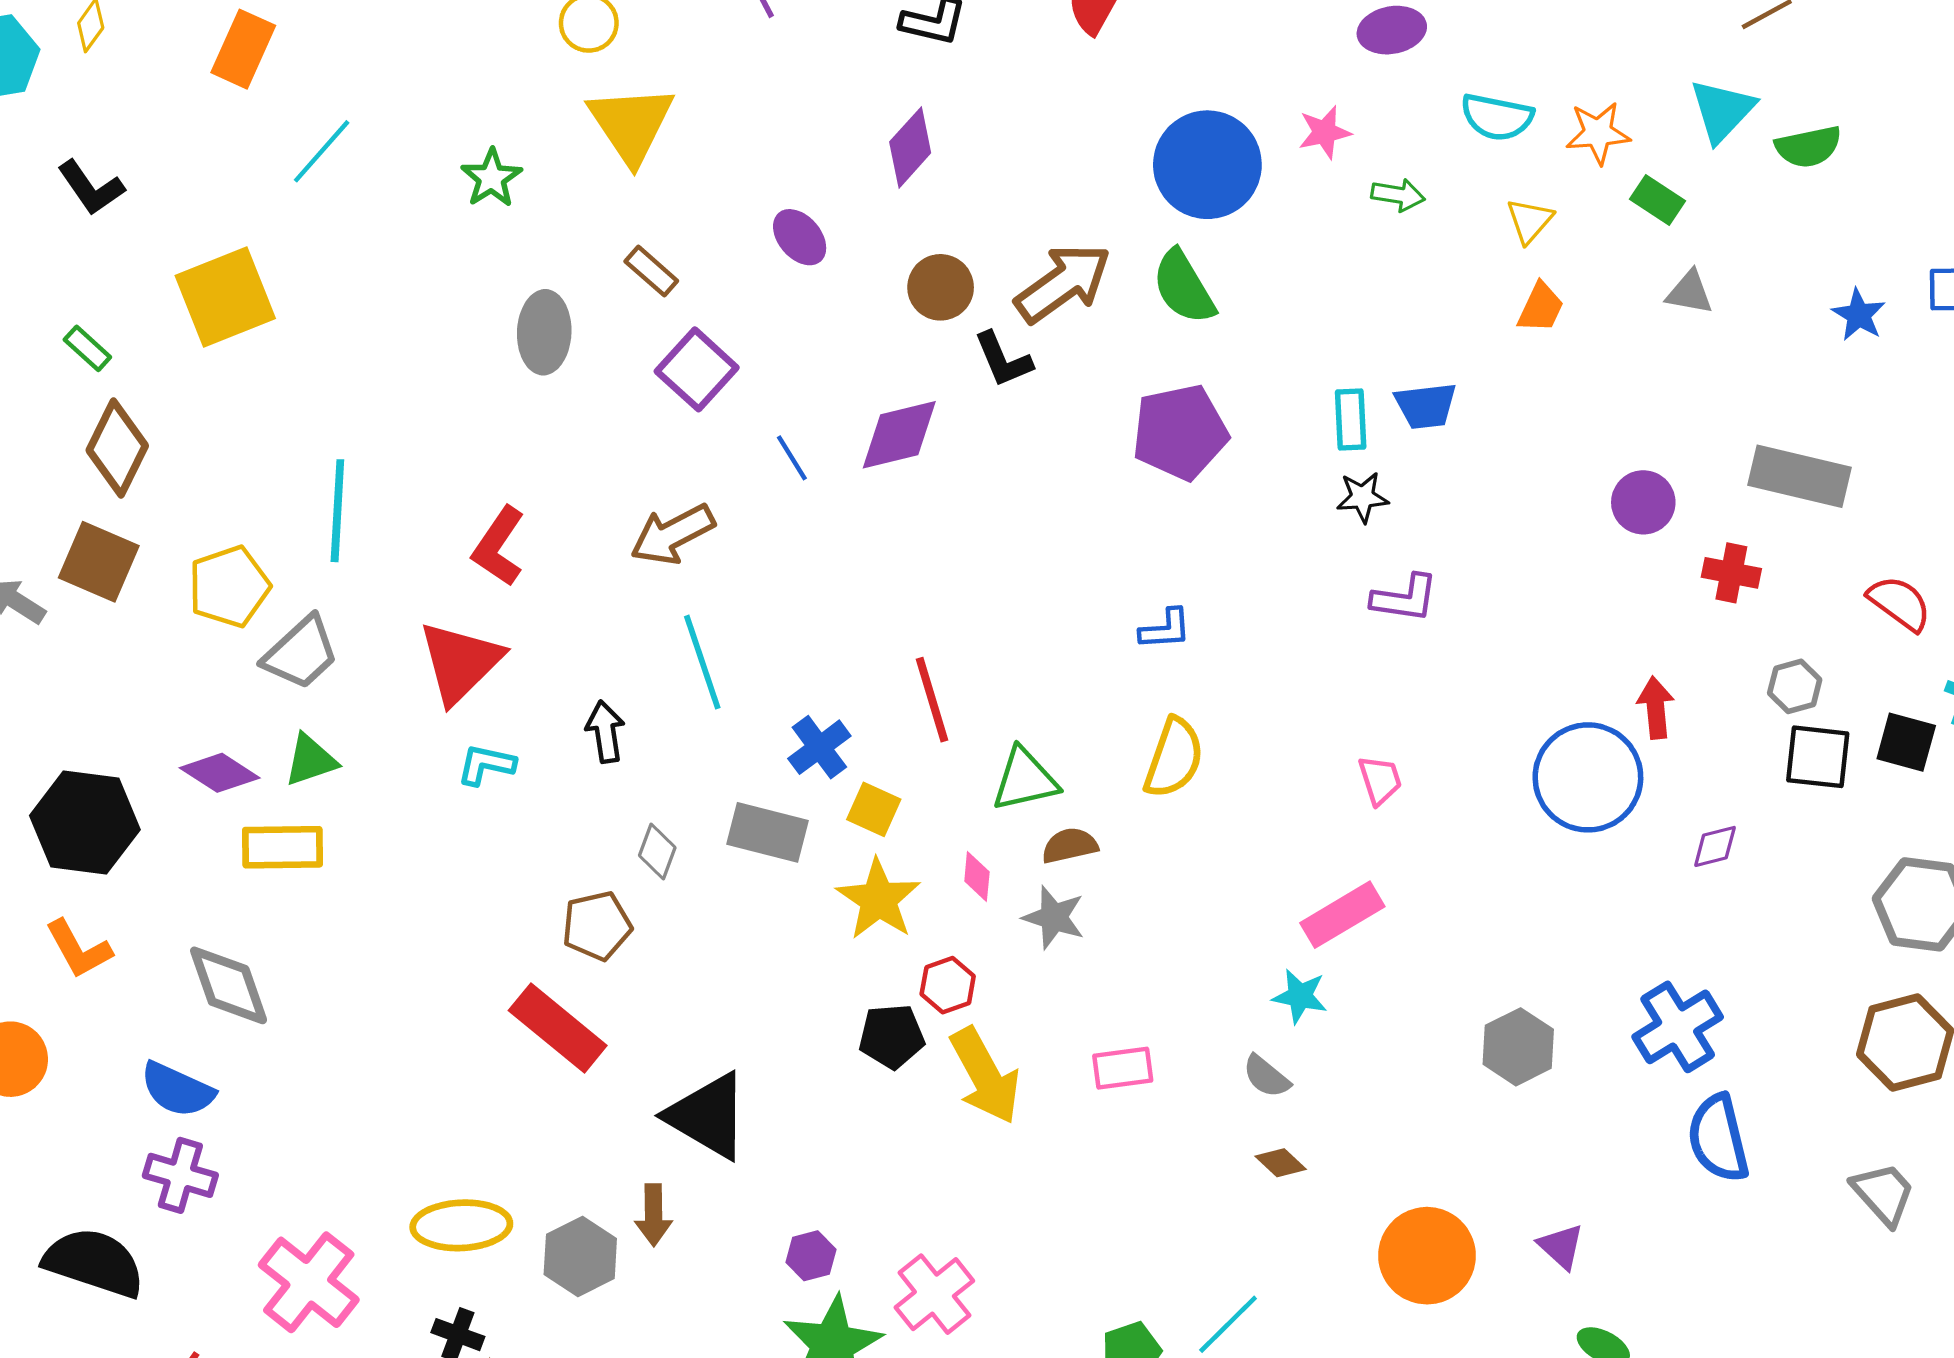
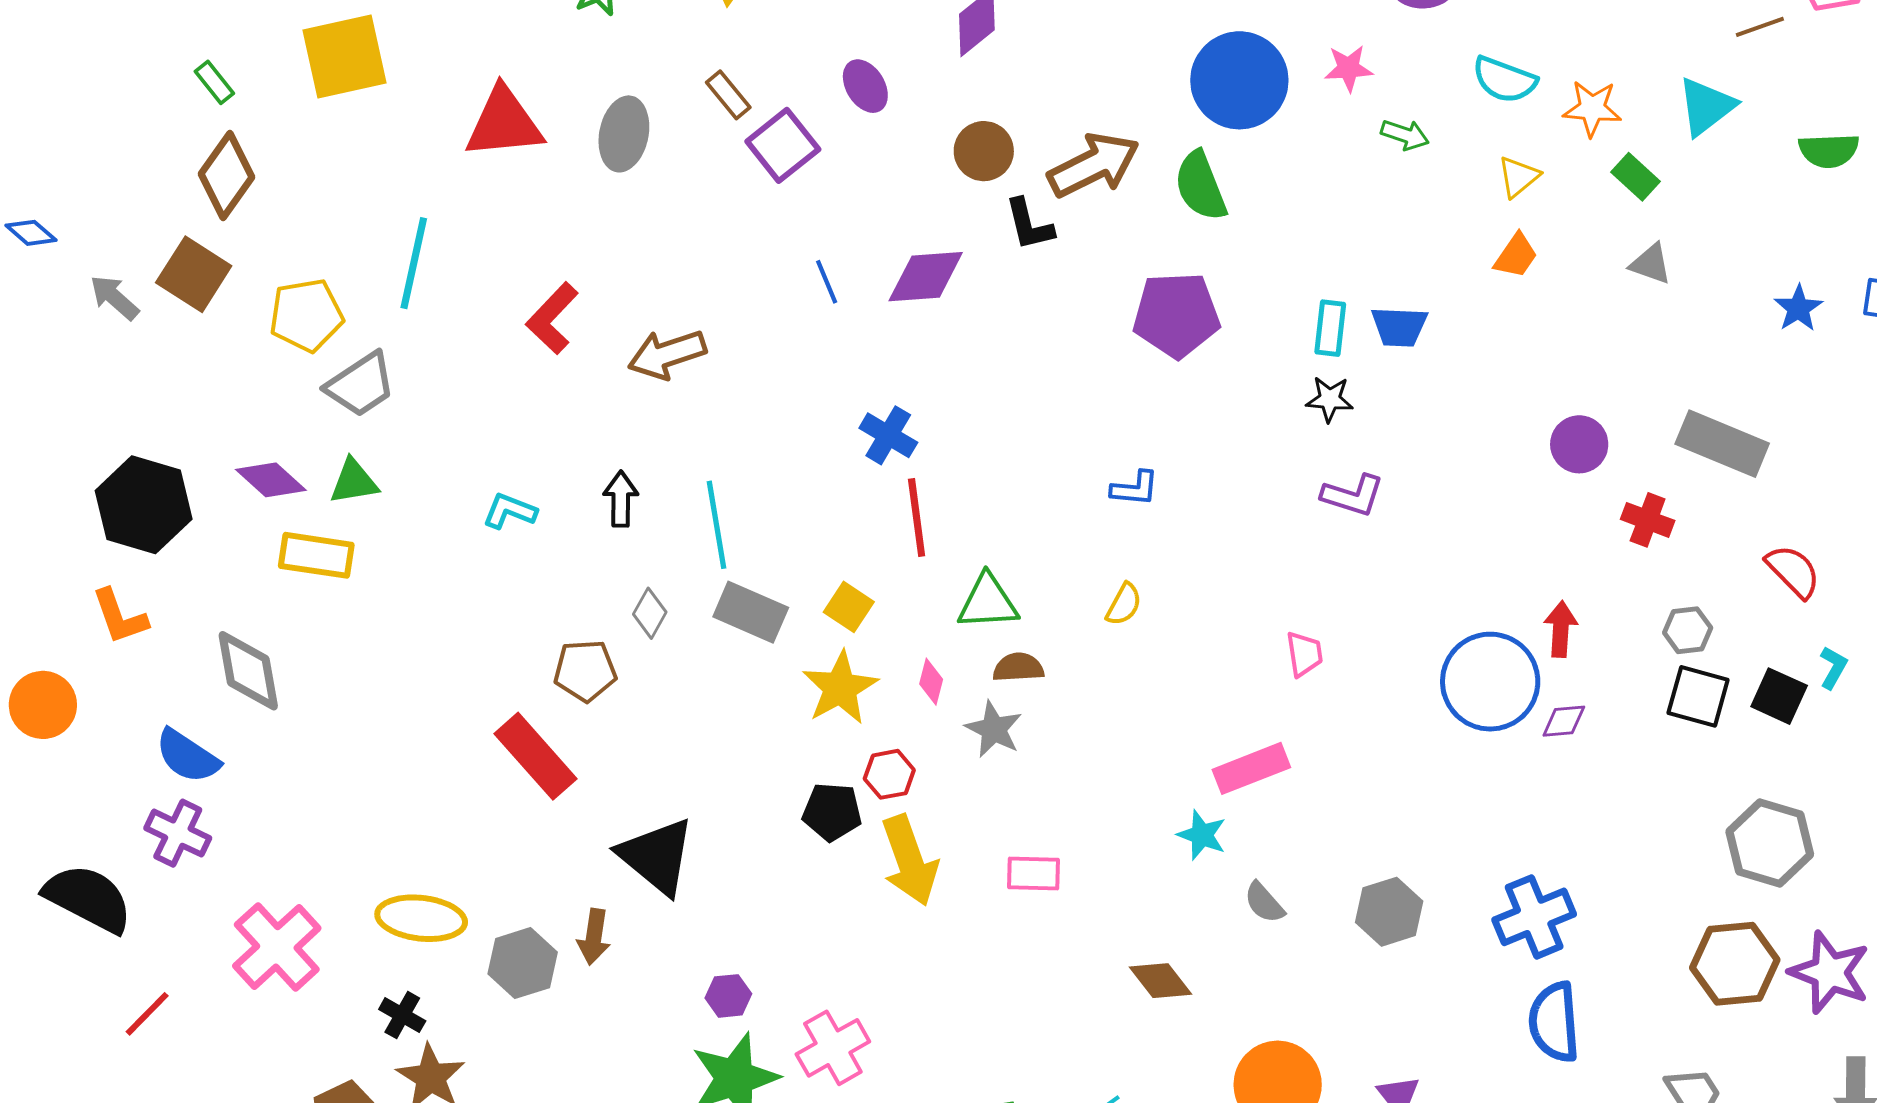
green semicircle: (1808, 147) -> (1829, 150), moved
purple square: (697, 369) -> (783, 145), moved
brown arrow: (673, 534) -> (667, 354), moved
red triangle: (460, 662) -> (504, 123), moved, turned 30
cyan line: (702, 662) -> (716, 525), moved
blue cross: (819, 747) -> (888, 435), moved, turned -32
yellow semicircle: (1174, 758) -> (1124, 604), size x0.6
purple diamond: (1715, 846) -> (1564, 721), moved
gray semicircle: (1266, 1076) -> (1264, 903), moved
brown diamond: (1281, 1163) -> (1161, 981), size x1.4

